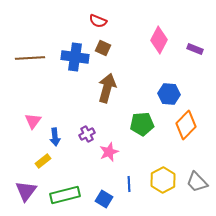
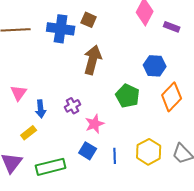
purple rectangle: (195, 49) -> (172, 27), moved
green pentagon: (142, 124) -> (128, 96), turned 30
blue square: (104, 199) -> (88, 151), moved

